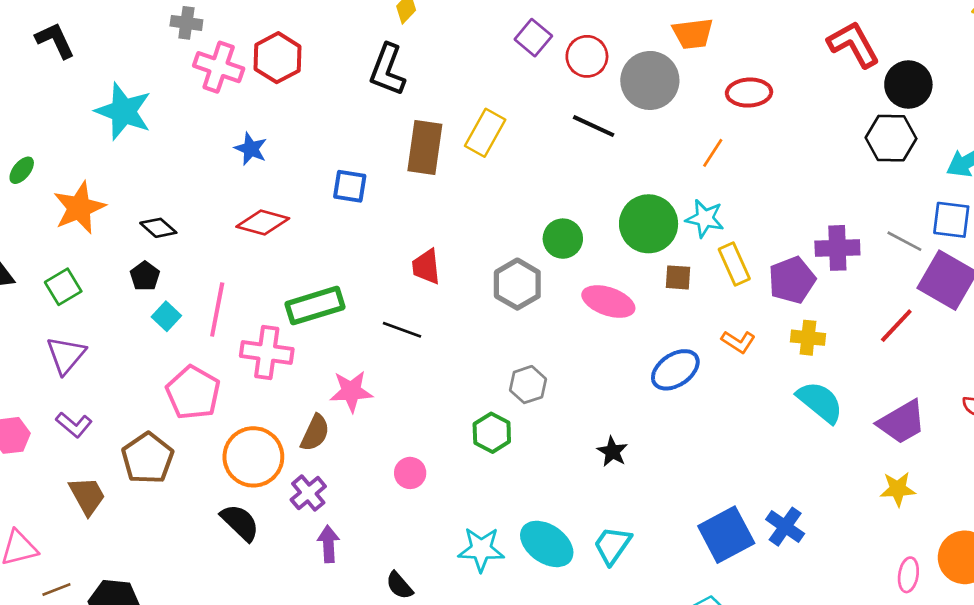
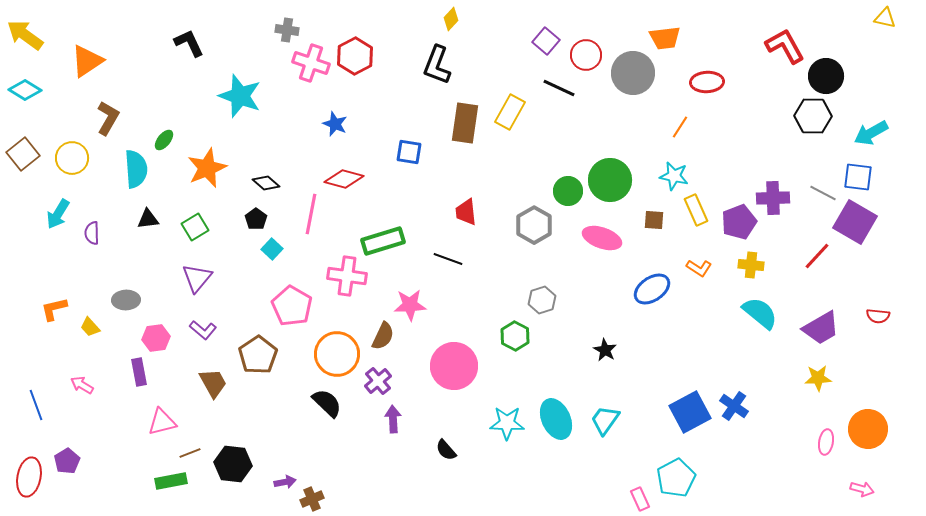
black line: (594, 126) -> (559, 88), moved
green circle: (649, 224) -> (610, 180), moved
pink line: (217, 310) -> (311, 214), moved
pink circle: (410, 473) -> (454, 366), size x2.0
cyan ellipse: (547, 544) -> (556, 419), turned 30

